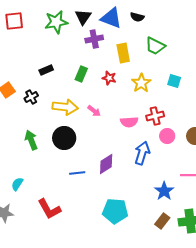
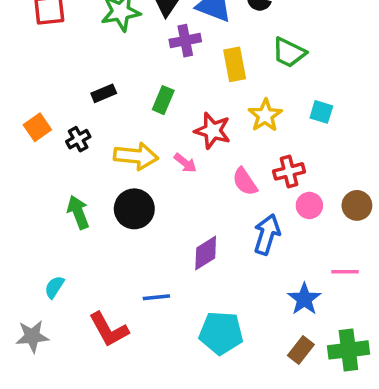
red star: (109, 78) -> (212, 131), moved, size x1.5
pink semicircle: (129, 122) -> (245, 182), turned 60
blue line: (77, 173) -> (156, 297), moved

